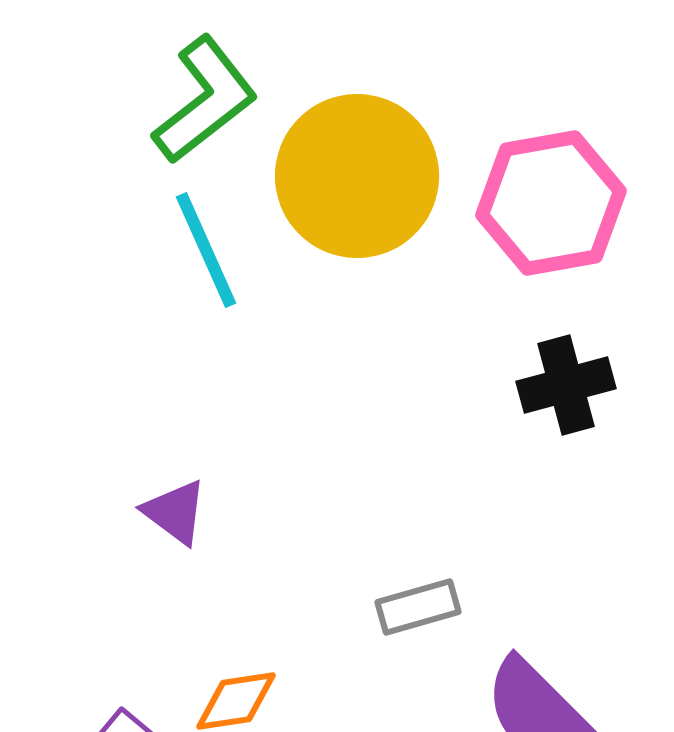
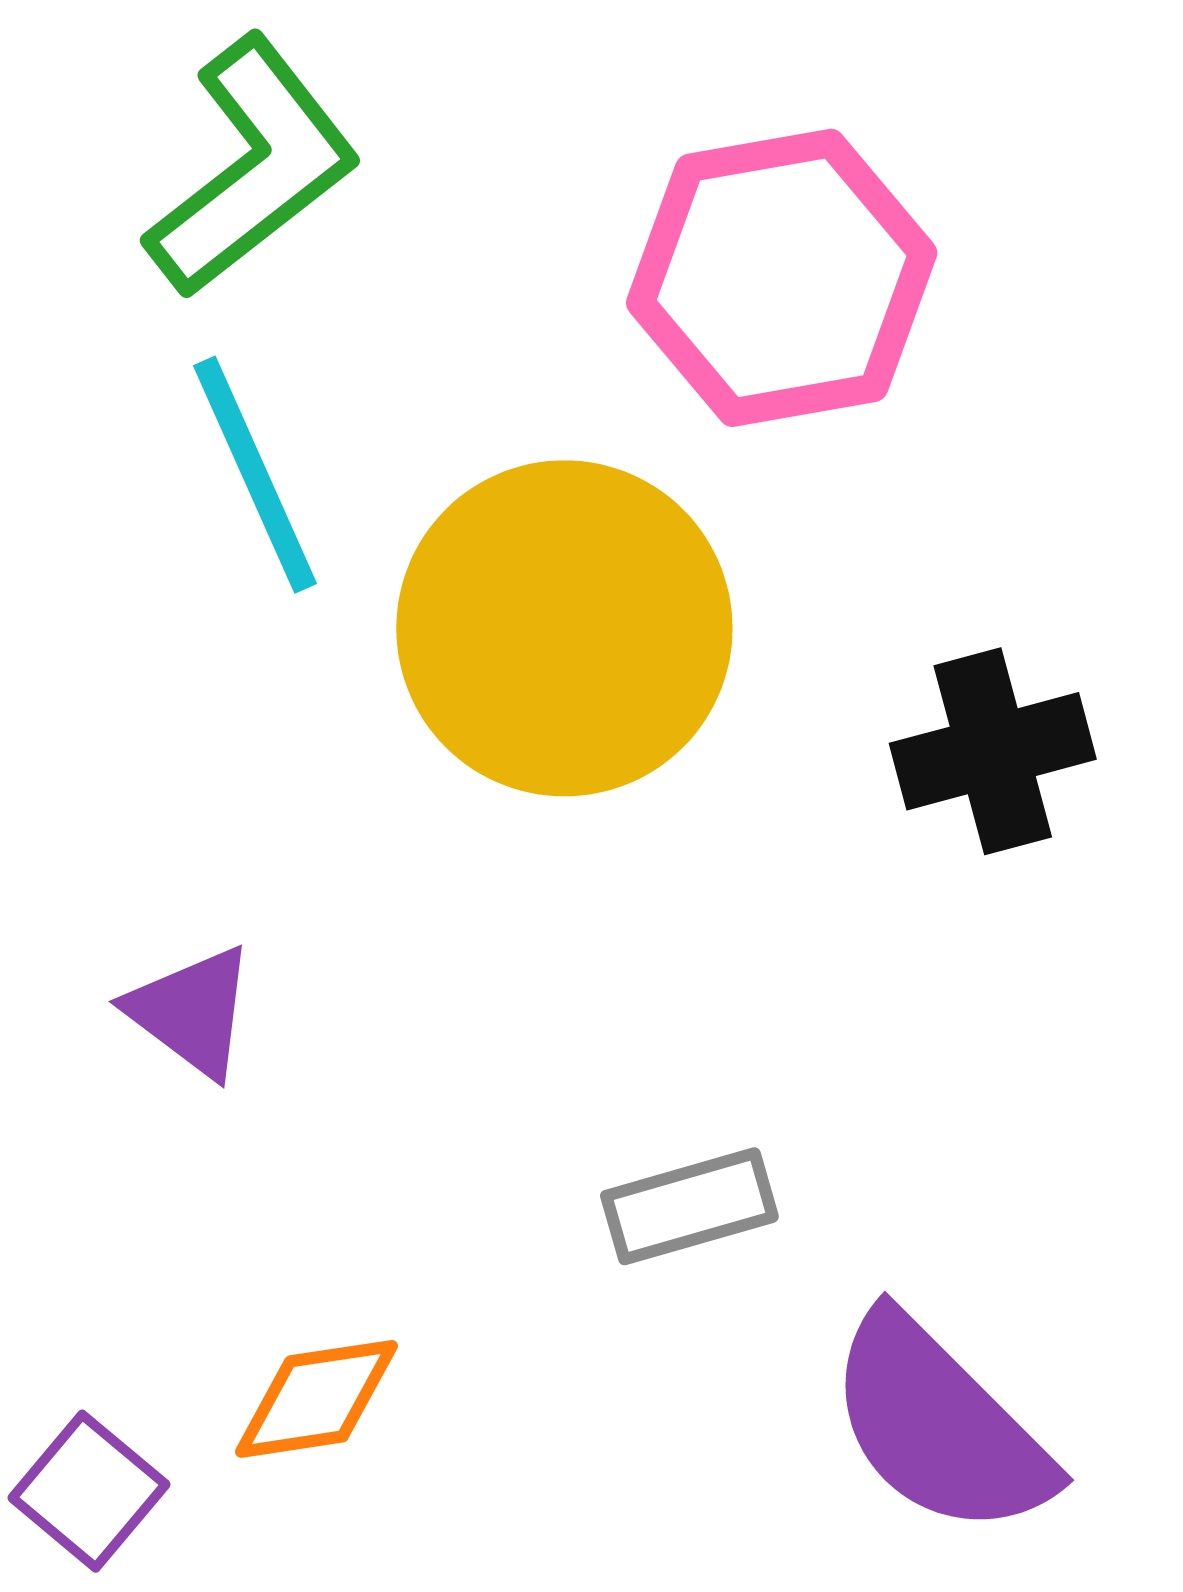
yellow circle: (357, 176) -> (564, 628), moved
pink hexagon: (551, 203) -> (782, 278), moved

